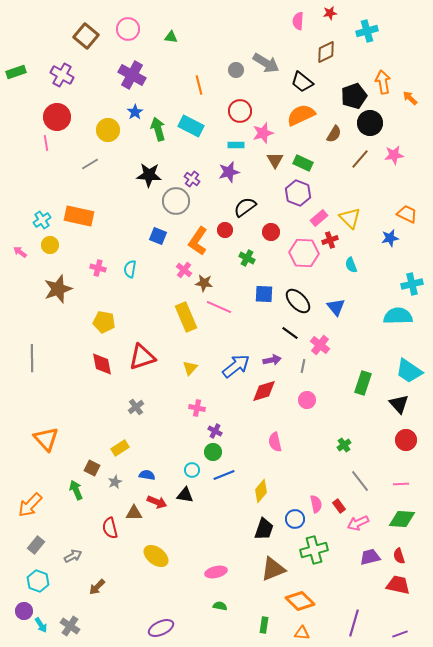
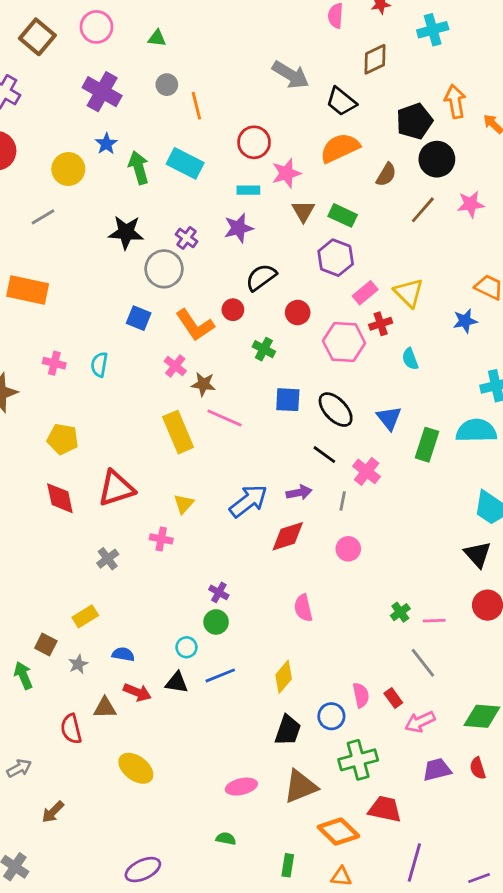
gray circle: (236, 70) -> (167, 85), moved
orange L-shape: (198, 241) -> (195, 325), turned -68
green rectangle: (363, 383) -> (427, 445), moved
pink cross: (197, 408) -> (161, 539), moved
blue line: (224, 475) -> (220, 675), moved
pink line: (401, 484) -> (434, 621), moved
pink ellipse: (216, 572) -> (241, 787), moved
red trapezoid: (398, 585) -> (385, 809), moved

